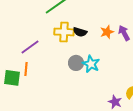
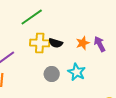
cyan star: (91, 64) -> (77, 72), moved

